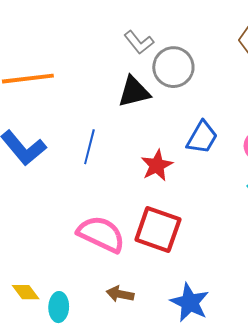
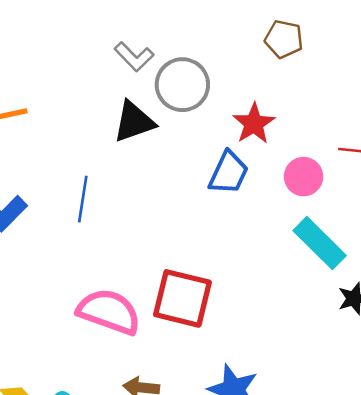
red star: (157, 165) -> (254, 124), moved

